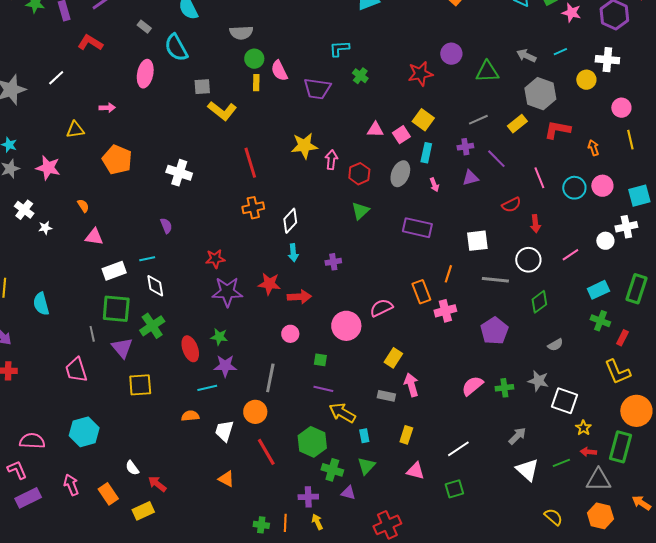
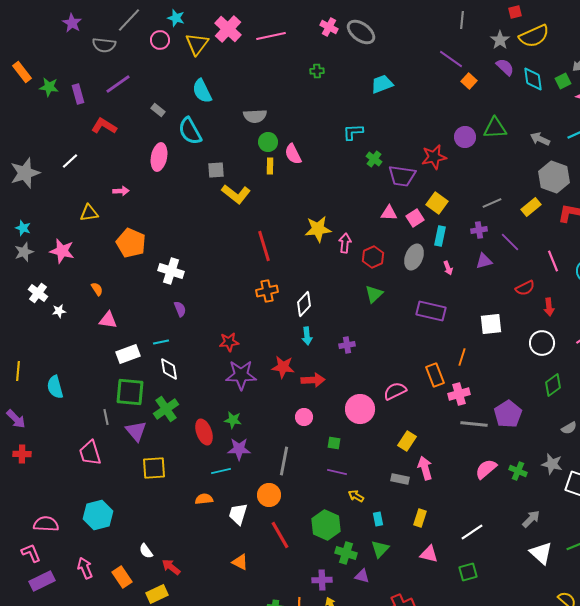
green triangle: (487, 72) -> (495, 128), moved
purple trapezoid: (317, 89) -> (402, 176), moved
white cross: (179, 173) -> (171, 271), moved
gray line: (495, 280) -> (474, 424), moved
green cross: (504, 388) -> (518, 471), turned 30
yellow arrow: (342, 413) -> (356, 496), size x0.6

